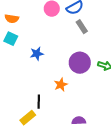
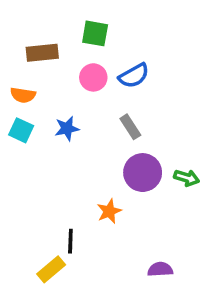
gray rectangle: (82, 27) -> (130, 127), moved
blue star: (37, 54) -> (67, 129), moved
purple semicircle: (79, 121) -> (160, 269), moved

